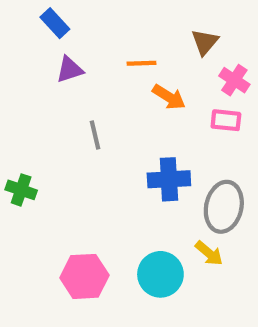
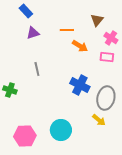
gray line: (95, 135) -> (37, 69), moved
blue cross: (169, 179) -> (80, 85), turned 30
cyan circle: (160, 274) -> (61, 130), moved
pink hexagon: (84, 276) -> (25, 136), moved

